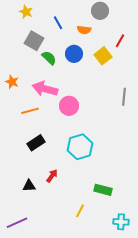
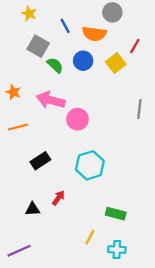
orange semicircle: (84, 30) -> (94, 34), size x1.5
orange line: (30, 111) -> (18, 127), moved
cyan cross: (121, 222) -> (117, 250), moved

